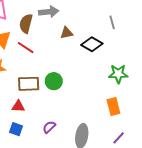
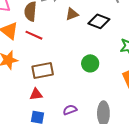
green circle: (54, 81) -> (90, 63), moved
purple semicircle: (49, 127) -> (70, 110), turned 32

